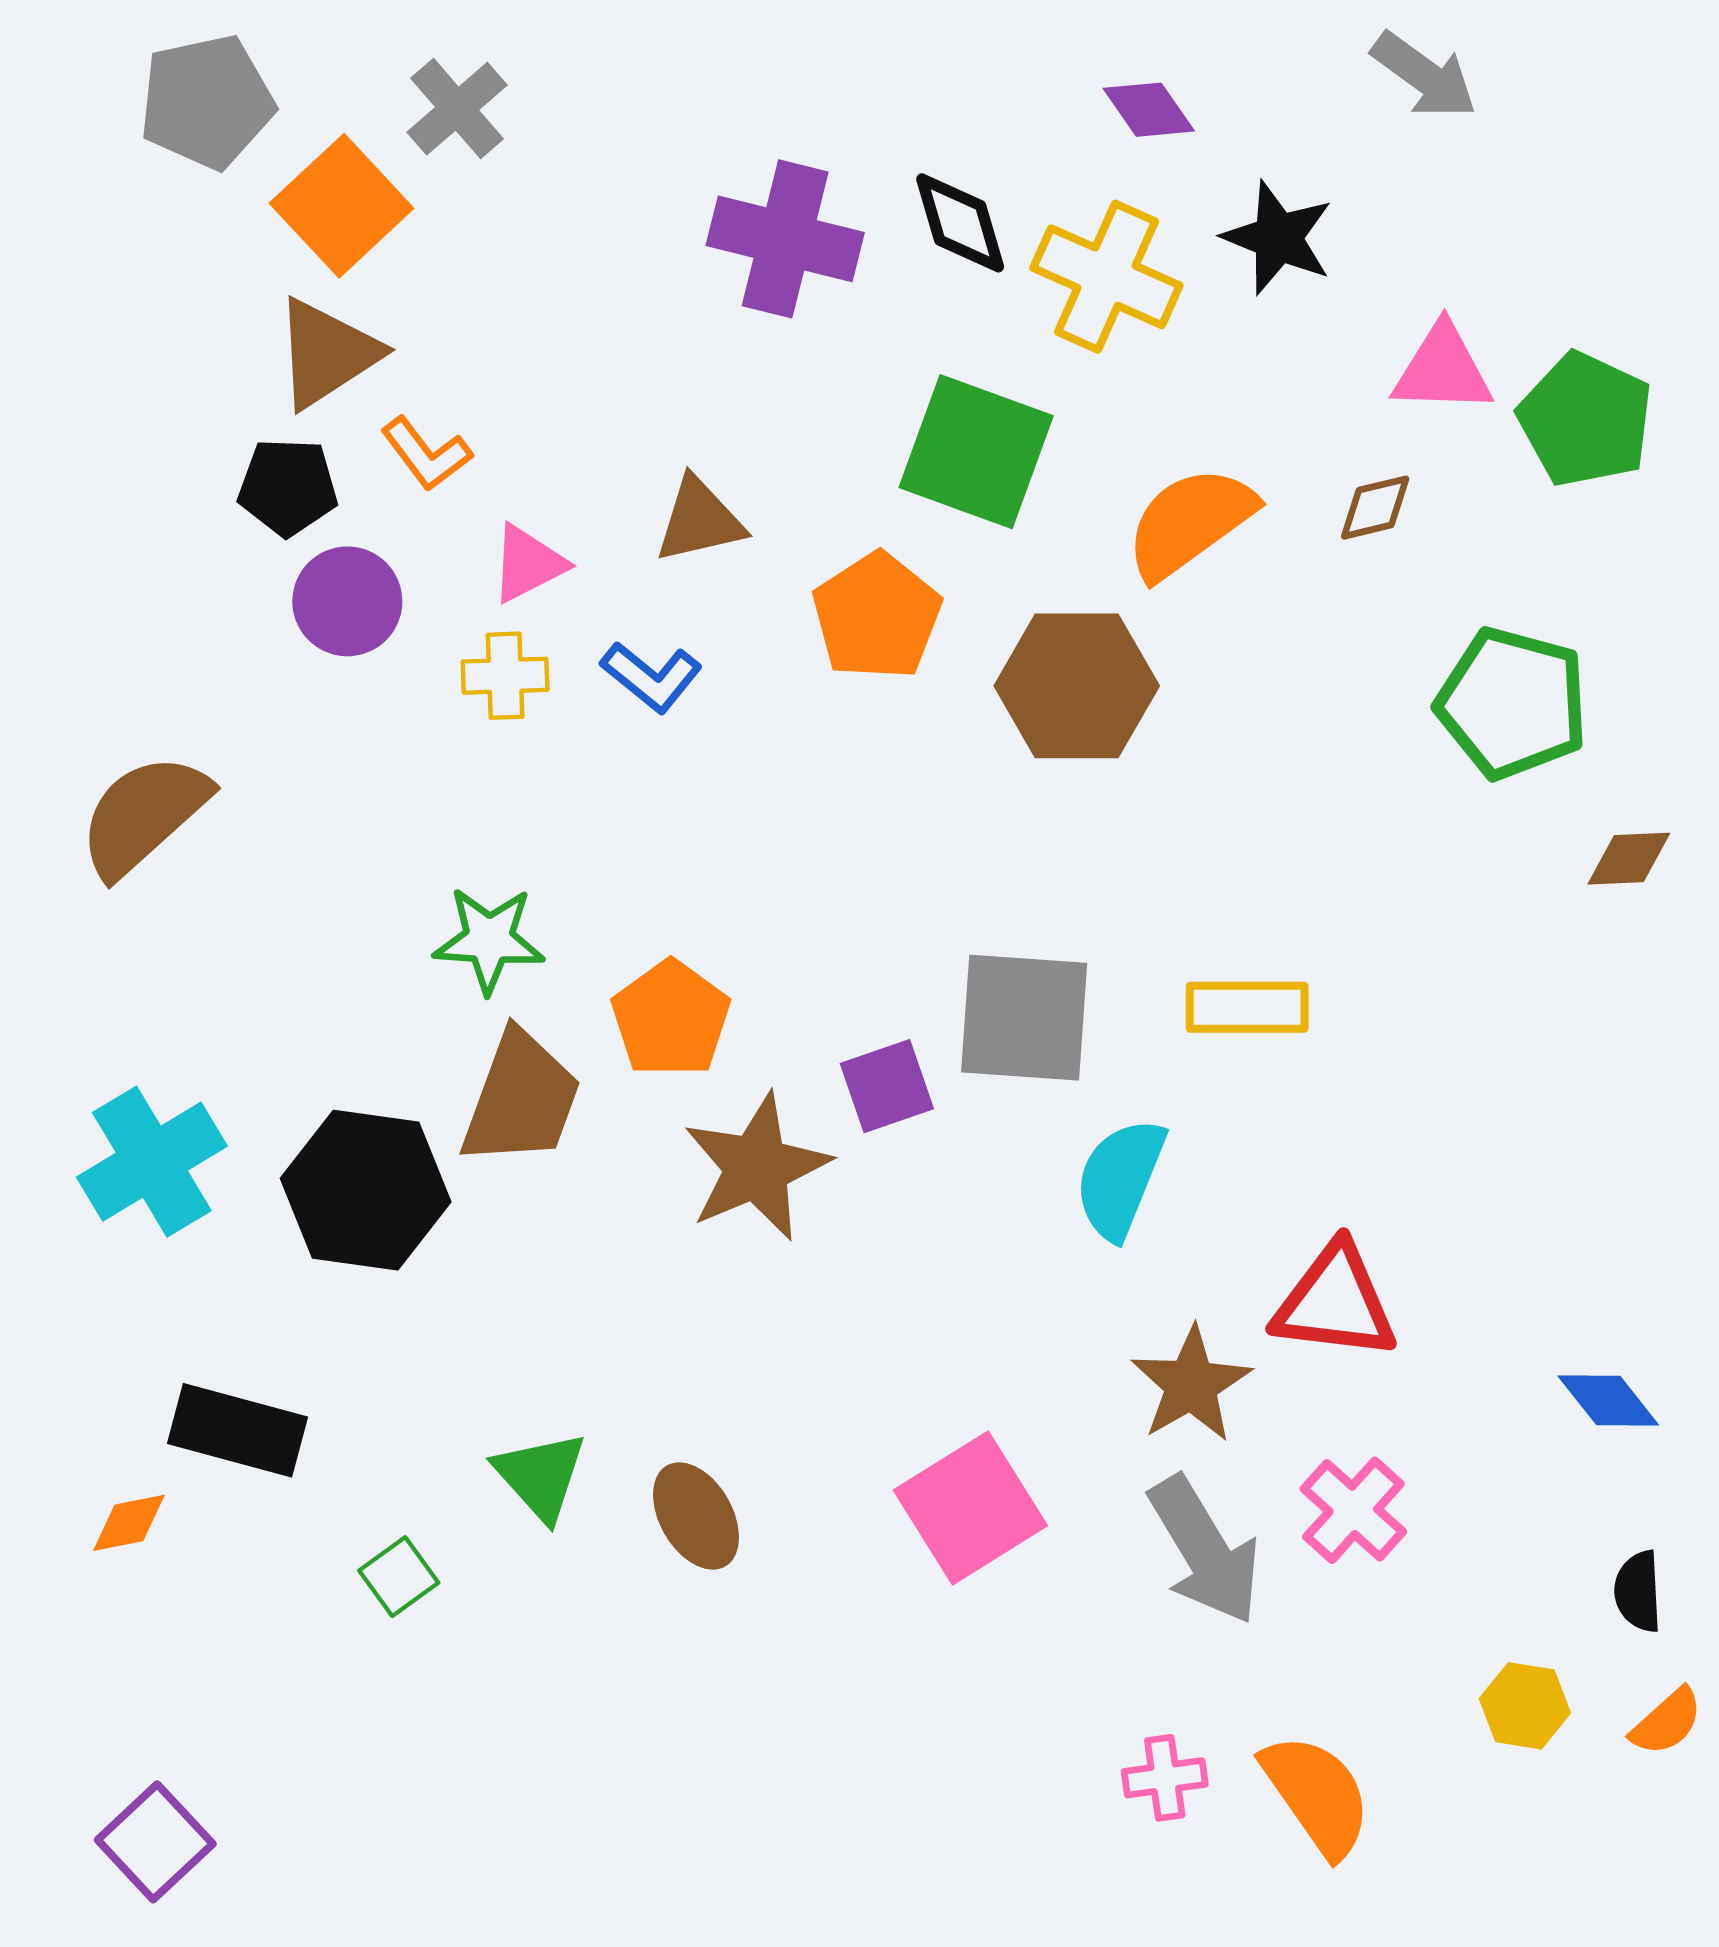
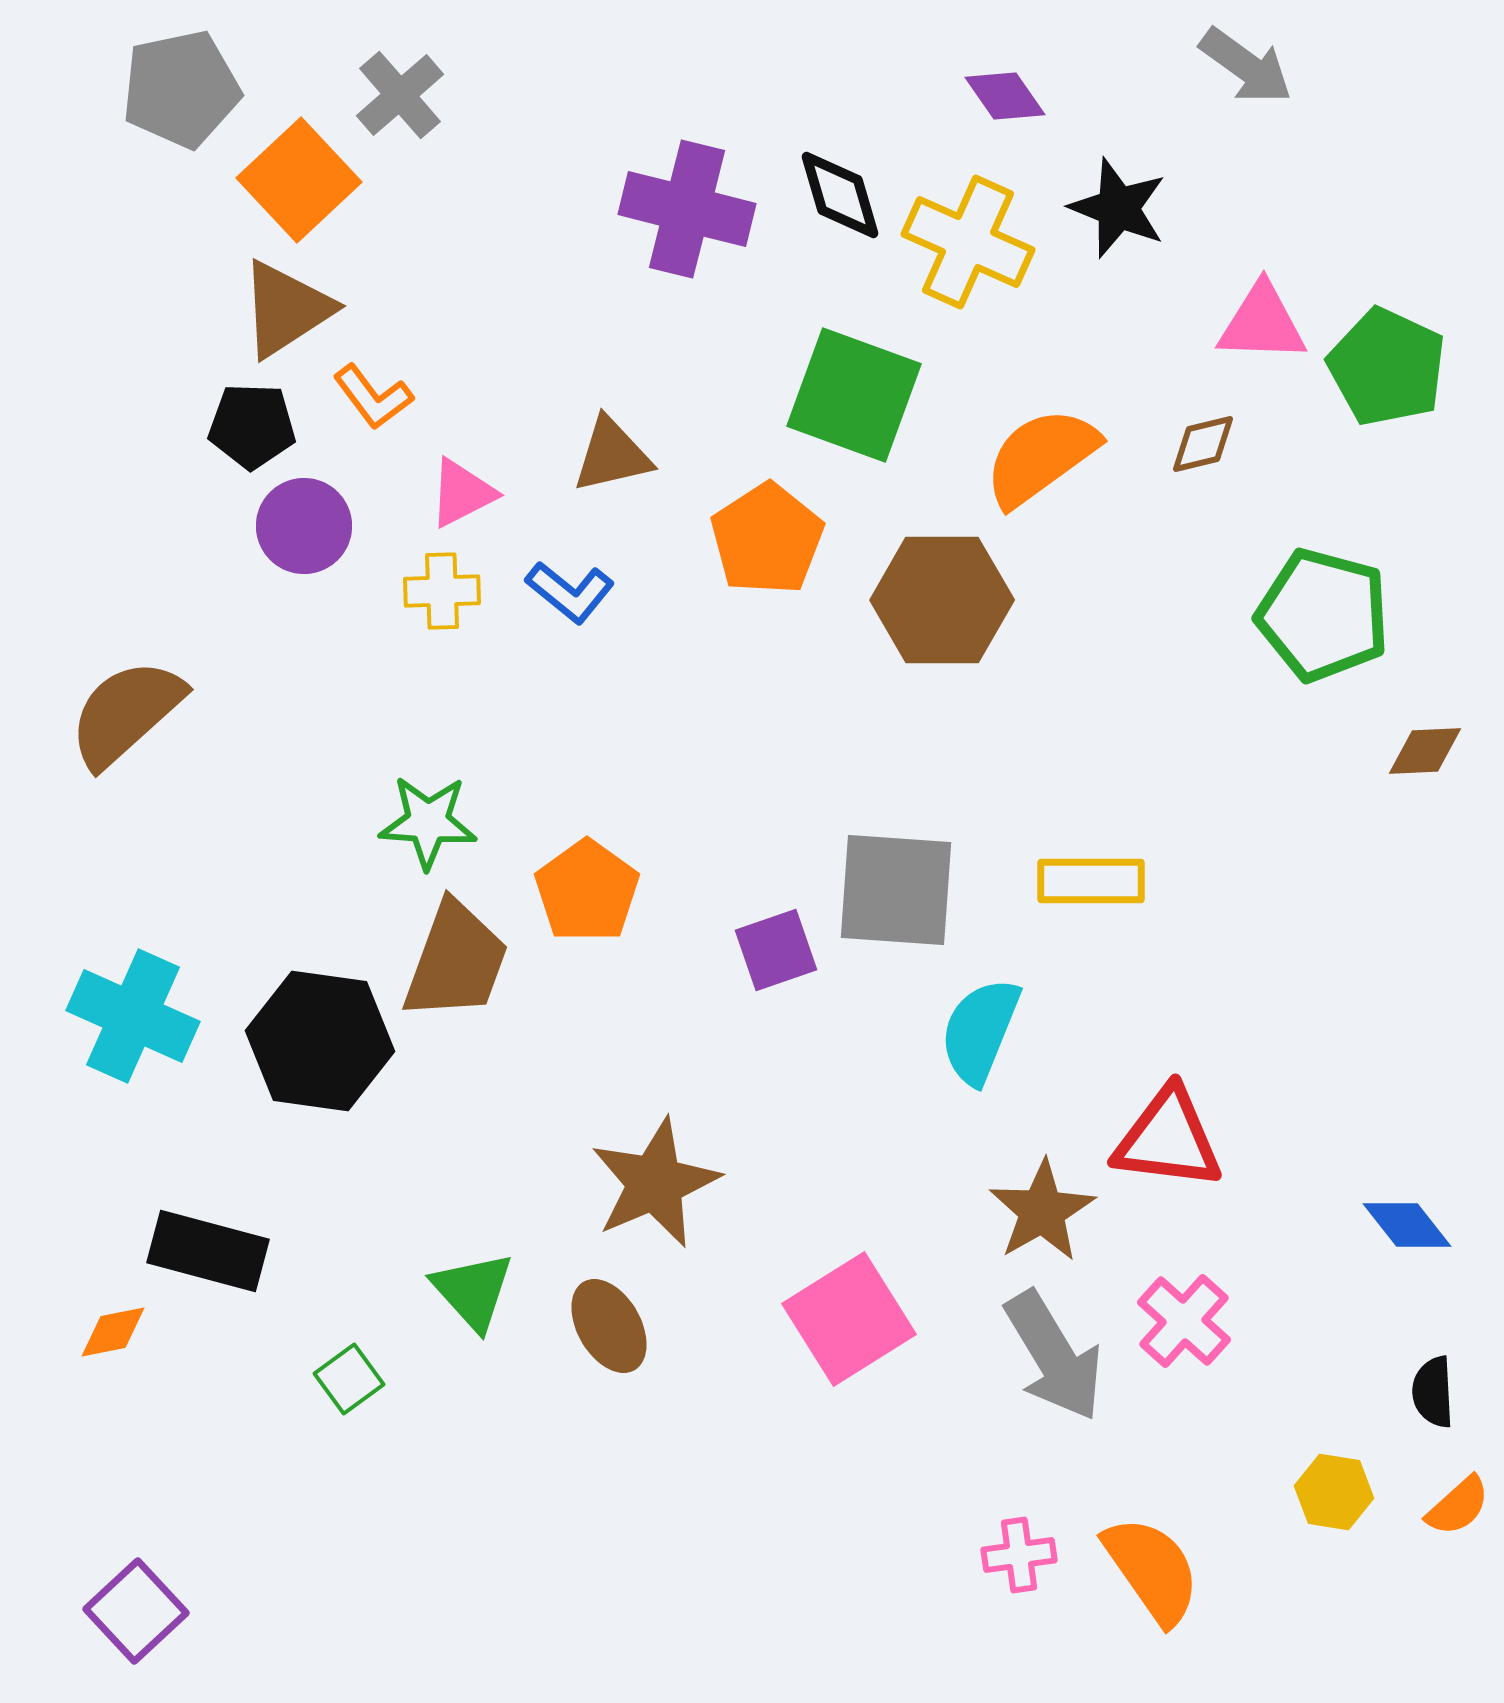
cyan cross: (152, 1162) -> (133, 1016), turned -35
brown star: (757, 1167) -> (655, 1183), moved

